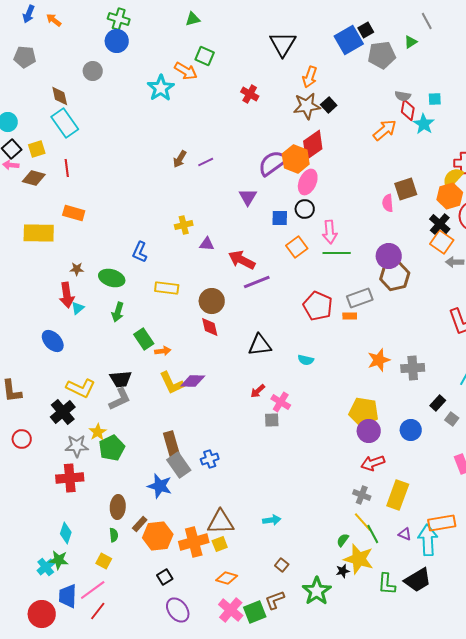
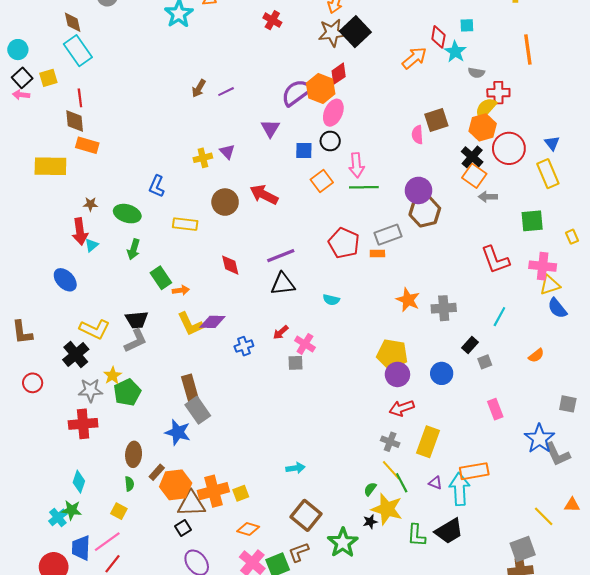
gray semicircle: (403, 96) -> (476, 73), moved
black square: (329, 105) -> (355, 32), size x1.8
red diamond: (313, 145) -> (339, 74), size x0.7
brown diamond: (34, 178) -> (75, 121), moved, turned 70
purple triangle: (207, 244) -> (227, 152), moved, turned 42
purple line: (257, 282) -> (281, 256), moved
brown circle: (212, 301) -> (225, 202), moved
orange star: (379, 360) -> (408, 300), turned -30
gray square: (452, 419) -> (485, 362), turned 32
blue cross: (210, 459) -> (244, 346), moved
brown triangle: (221, 522) -> (191, 504), moved
brown square: (282, 565) -> (306, 515), size x2.0

